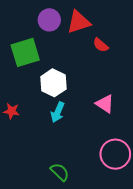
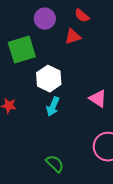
red triangle: (79, 22) -> (73, 37), moved, size x0.7
red semicircle: (101, 45) -> (82, 16), moved

